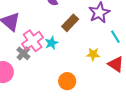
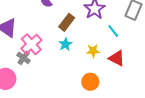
cyan star: (51, 43) -> (65, 44), moved
orange circle: (67, 81) -> (90, 82), moved

